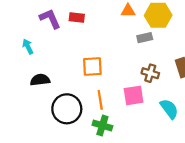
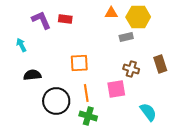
cyan semicircle: (169, 109) -> (148, 112), moved

